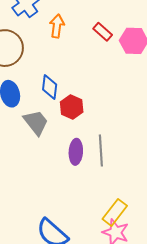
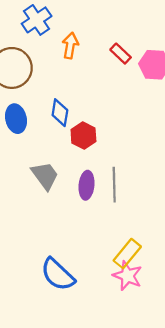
gray trapezoid: (36, 122) -> (45, 176), moved

